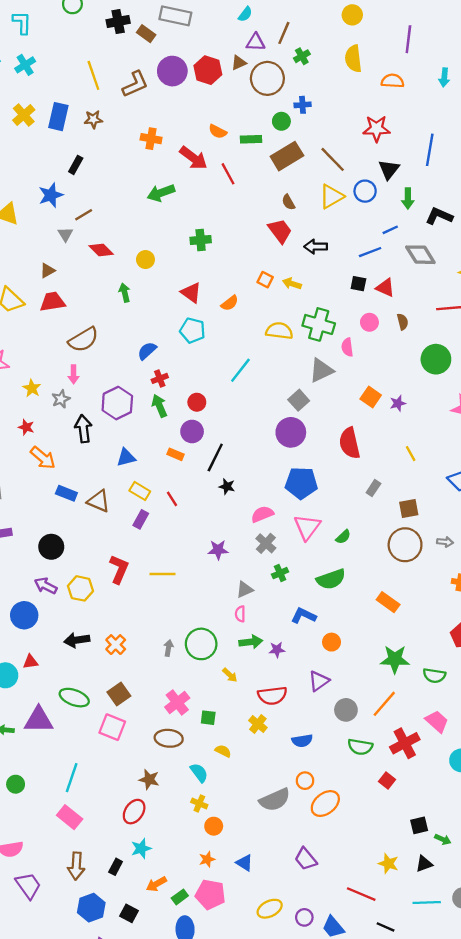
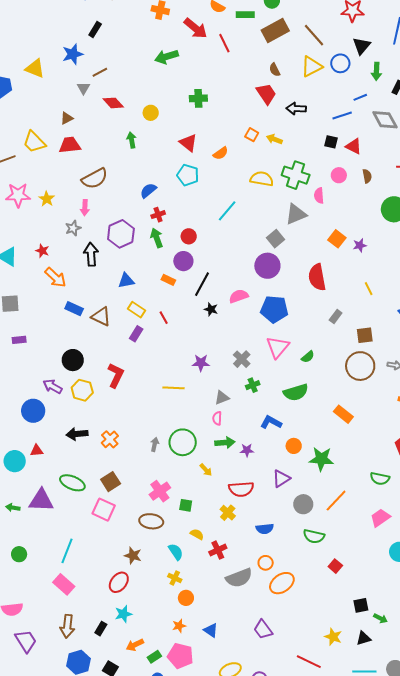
yellow star: (32, 388) -> (47, 199), moved
pink semicircle: (262, 514) -> (239, 296), moved
black circle: (51, 547) -> (73, 360), moved
yellow line: (163, 574) -> (173, 388), moved
green star: (395, 659) -> (321, 459), moved
pink trapezoid: (437, 721) -> (380, 518), turned -80
red cross: (405, 743) -> (218, 550), moved, size x0.7

